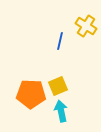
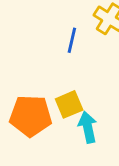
cyan arrow: (61, 111) -> (88, 127), moved

